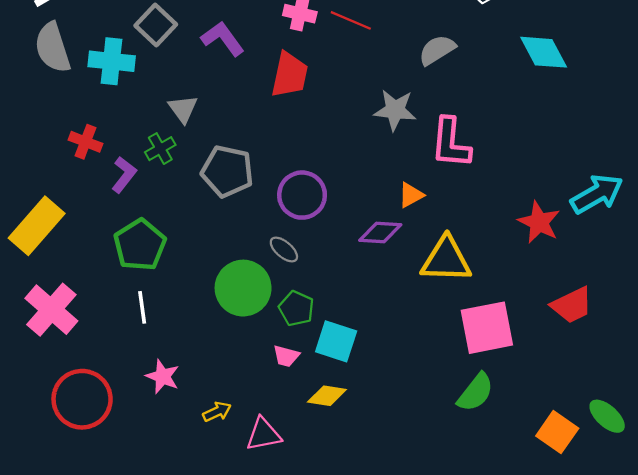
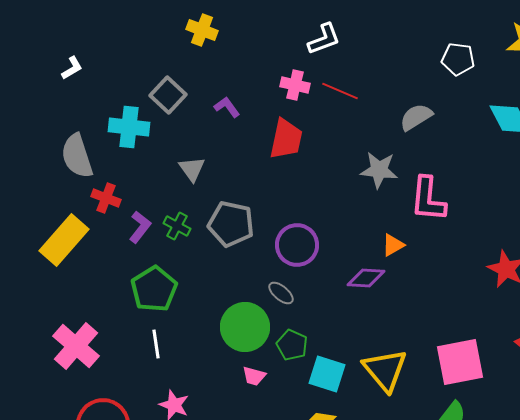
purple L-shape: (223, 39) -> (227, 107), size x0.7
gray semicircle: (53, 48) -> (77, 156), moved
green cross: (160, 149) -> (177, 226), moved, turned -32
yellow rectangle: (37, 226) -> (64, 240), moved
yellow triangle: (446, 260) -> (385, 370), moved, turned 48
pink trapezoid: (286, 356) -> (254, 376), moved

